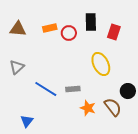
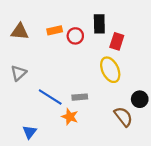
red rectangle: (114, 32) -> (117, 41), moved
orange star: (88, 108) -> (70, 117), moved

